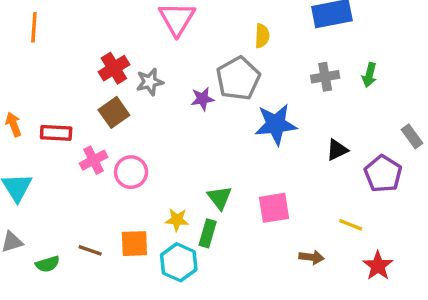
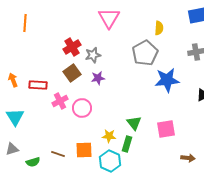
purple star: (203, 99) -> (98, 78), moved

